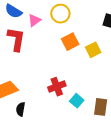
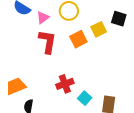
red L-shape: (16, 39) -> (47, 42), moved
yellow square: (93, 50) -> (99, 29), moved

